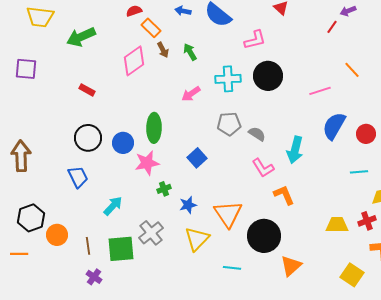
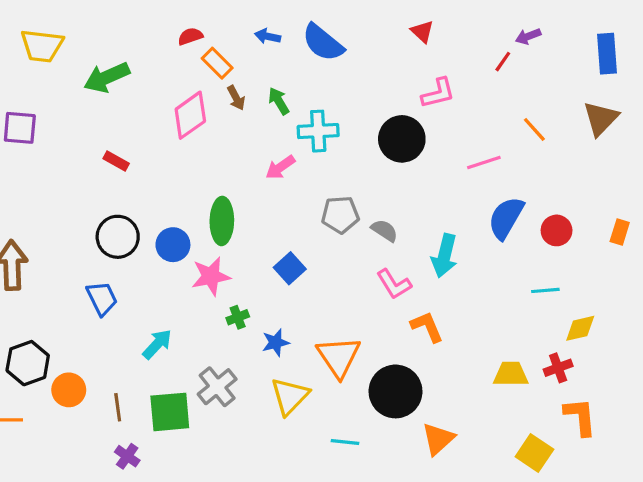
pink L-shape: (255, 40) -> (438, 93), moved
cyan cross: (228, 79) -> (318, 131), moved

